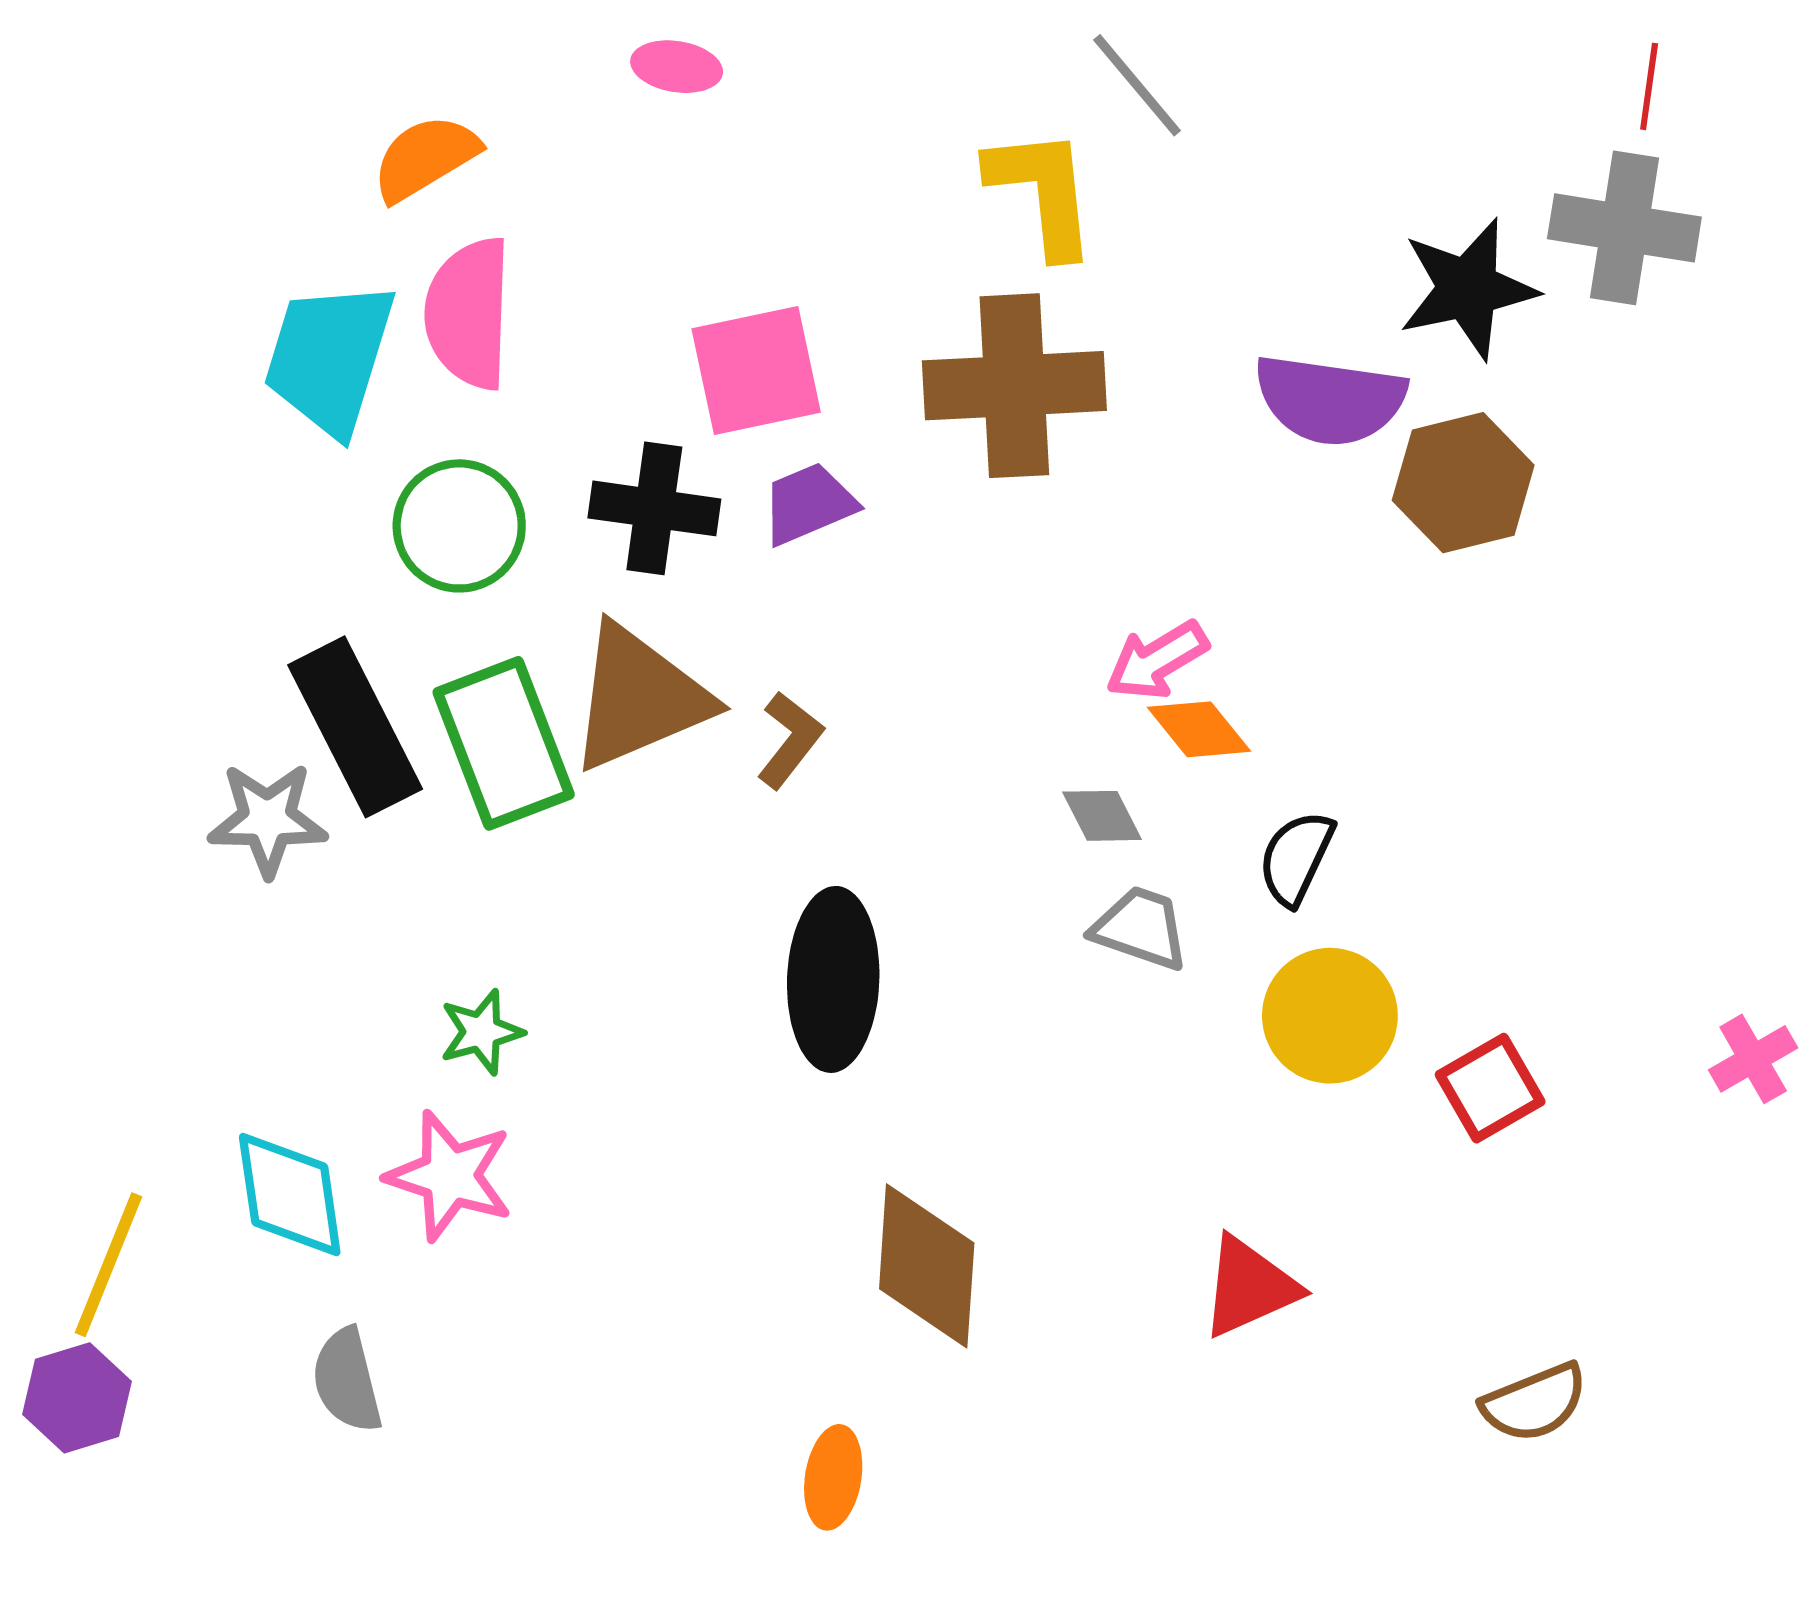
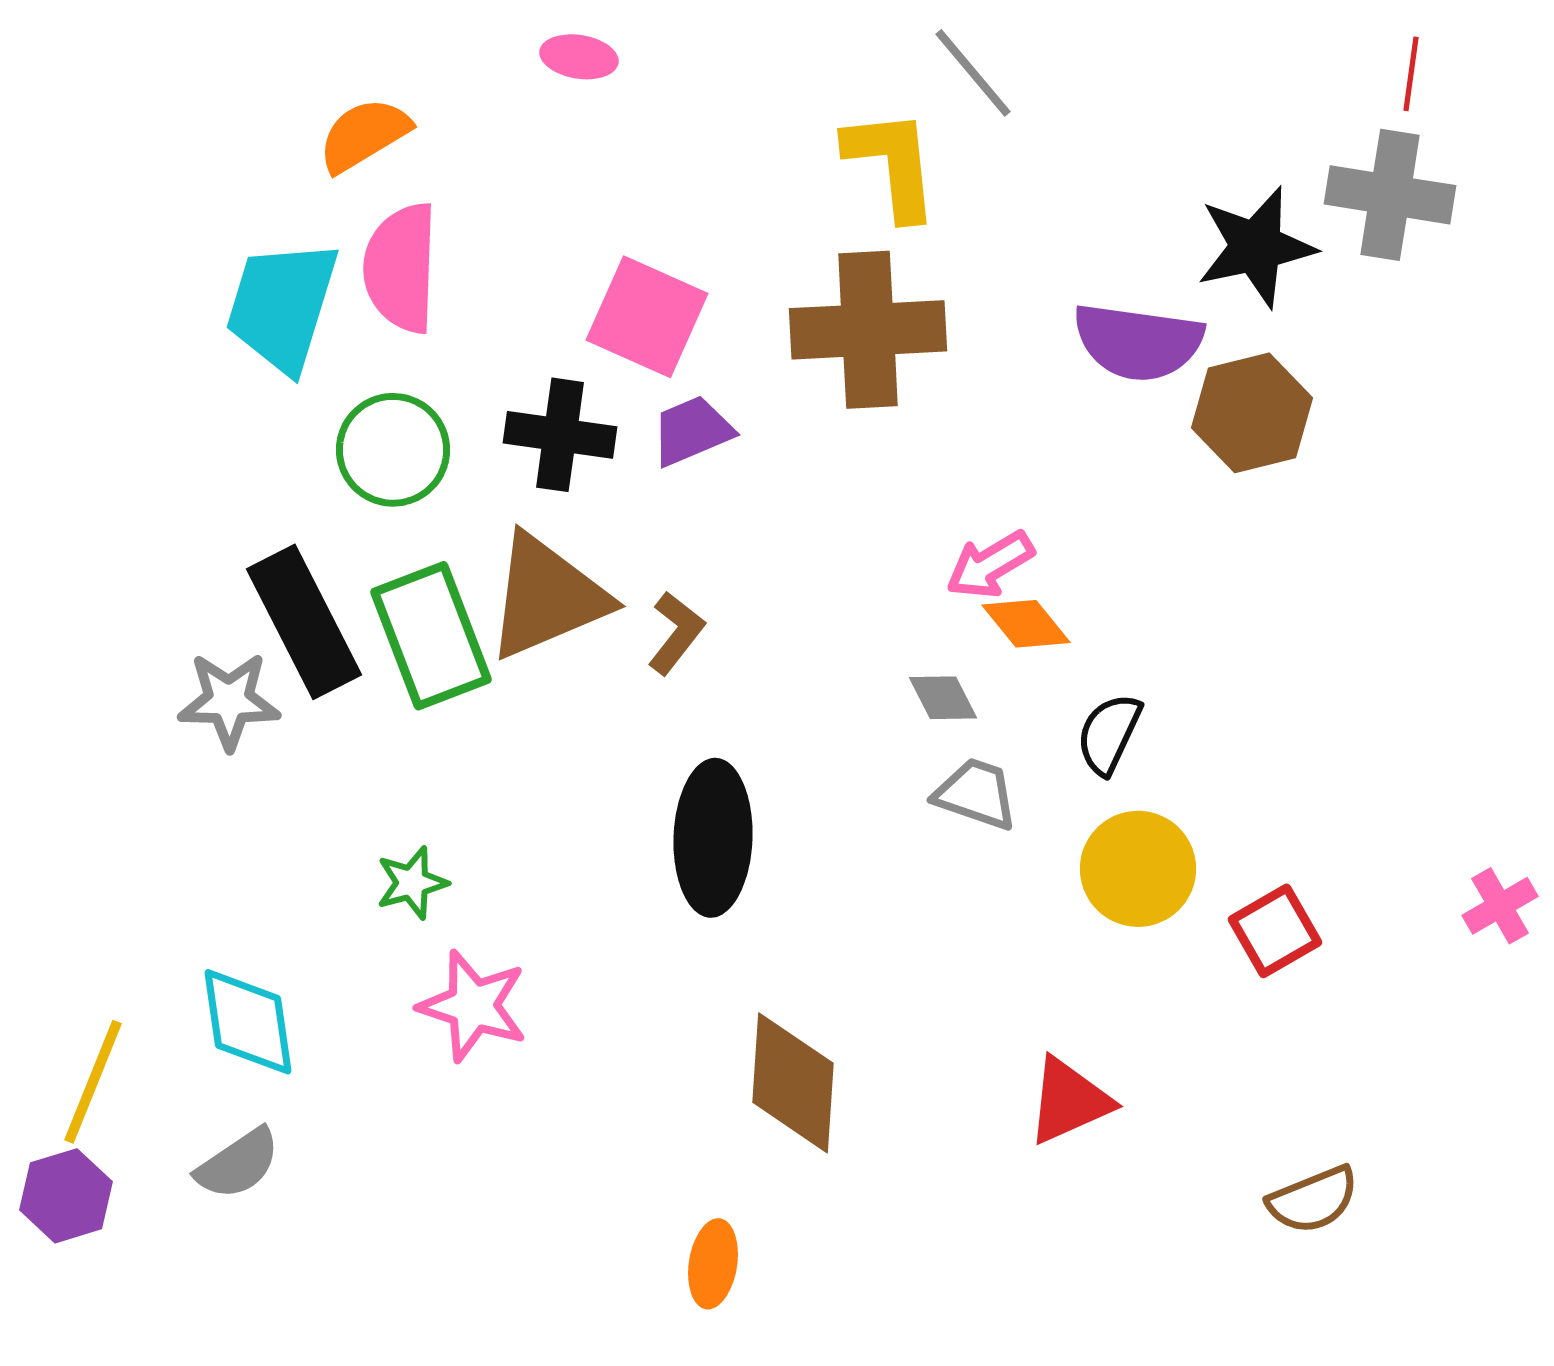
pink square: (756, 371) -> (647, 317), turned 36
pink star: (450, 1176) -> (473, 1006), moved
gray semicircle: (347, 1380) -> (238, 1164), moved, turned -110

